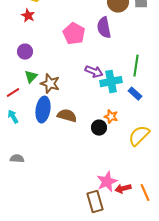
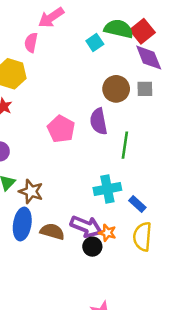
green line: (136, 66) -> (125, 145), moved
purple arrow: (94, 72) -> (86, 227), moved, size x1.4
yellow semicircle: (139, 136) -> (142, 237), moved, turned -40

